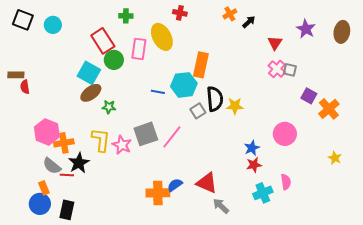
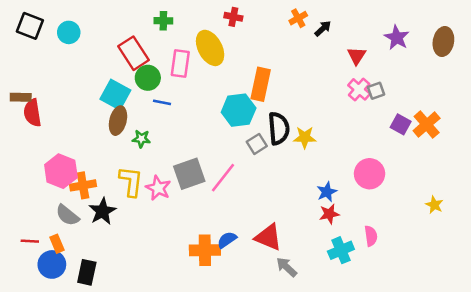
gray square: (290, 70) -> (376, 91), turned -32
red semicircle: (25, 87) -> (32, 113), size x1.5
blue line: (158, 92) -> (162, 102), moved
brown ellipse: (91, 93) -> (118, 121), turned -40
orange cross: (329, 109) -> (427, 124), moved
red line: (67, 175) -> (30, 241), moved

